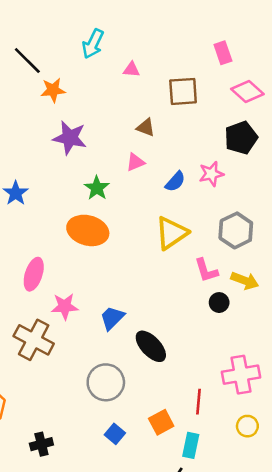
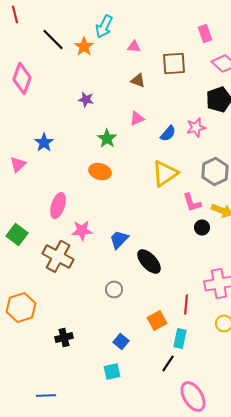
orange star: (53, 90) -> (84, 46), moved, turned -30
brown triangle: (146, 127) -> (138, 80), moved
purple star: (70, 138) -> (86, 99), size x0.6
orange ellipse: (88, 230) -> (100, 171), size x0.7
gray circle: (106, 382) -> (114, 289), size x0.6
blue square: (115, 434) -> (121, 341), moved

